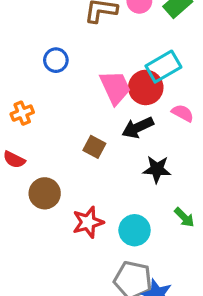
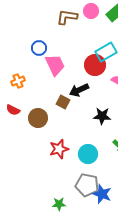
pink trapezoid: (115, 87) -> (55, 65), moved
black arrow: (138, 128) -> (79, 90), moved
brown circle: (45, 193) -> (38, 118), moved

